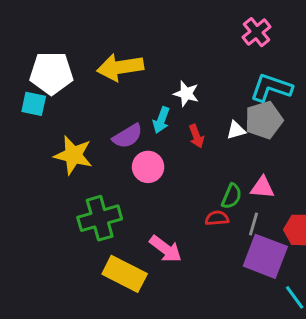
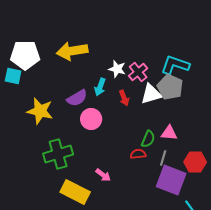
pink cross: (256, 32) -> (138, 72), moved
gray pentagon: (264, 120) -> (170, 87), turned -30
white triangle: (236, 130) -> (151, 94), size x1.6
pink arrow: (166, 249) -> (103, 175), size x0.7

